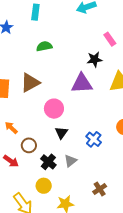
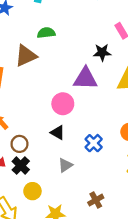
brown triangle: (30, 83) -> (26, 56), moved
pink circle: (54, 109) -> (63, 104), moved
black triangle: (61, 133) -> (58, 133), turned -40
black cross: (48, 162) -> (21, 166), moved

